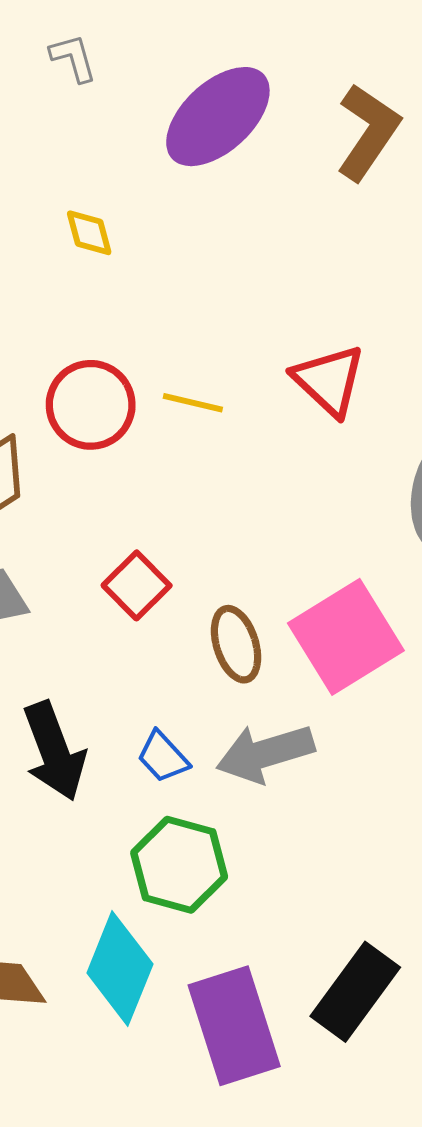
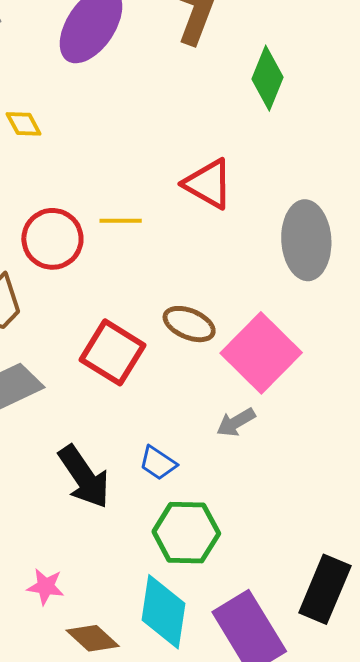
red square: (137, 585) -> (112, 352), size x1.4
brown ellipse: (236, 644) -> (189, 324), moved, turned -36
gray arrow: (265, 753) -> (236, 422), moved, size x0.6

